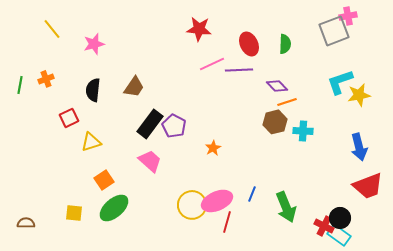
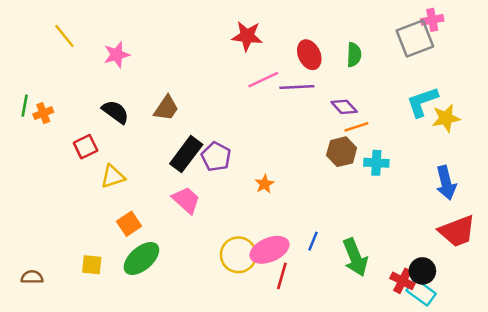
orange cross: (46, 79) -> (43, 113), moved
black semicircle: (93, 90) -> (115, 112), turned 120

